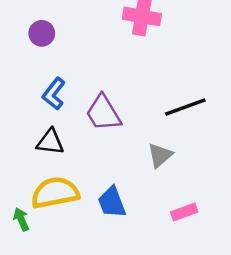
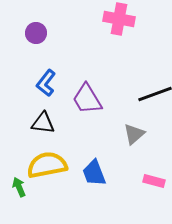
pink rectangle: (184, 212) -> (154, 181), turned 35

